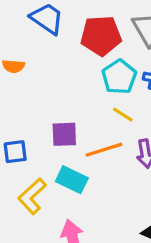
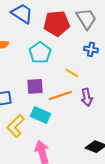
cyan pentagon: (119, 77) -> (40, 53), moved

